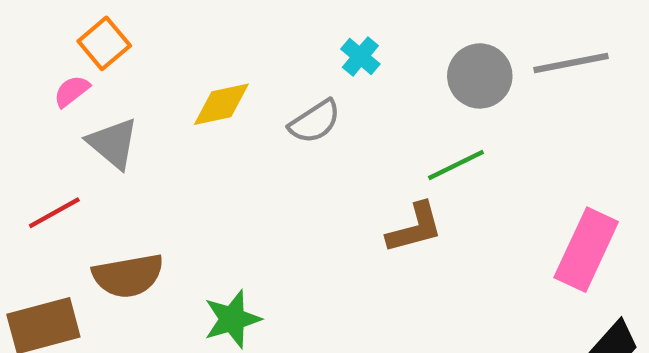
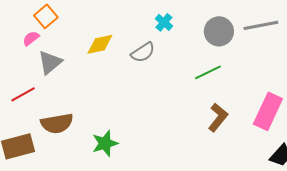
gray triangle: (113, 143) -> (50, 62), turned 40
brown L-shape: (415, 228) -> (218, 117), moved, turned -36

